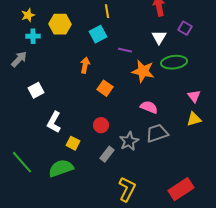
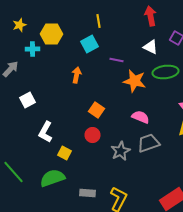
cyan cross: (33, 36) -> (32, 49), moved
white triangle: (159, 37) -> (150, 47), turned -35
orange square: (105, 88) -> (96, 110), moved
gray rectangle: (107, 154) -> (88, 193), moved, turned 56

